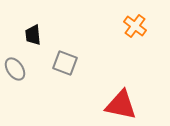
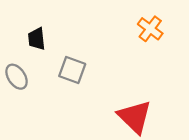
red triangle: (121, 105) -> (135, 117), turned 32

